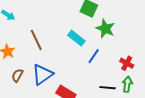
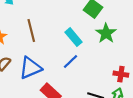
blue line: (94, 56) -> (71, 61), moved
red cross: (127, 63) -> (121, 74), turned -32

